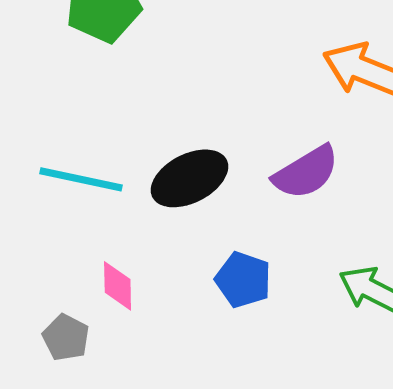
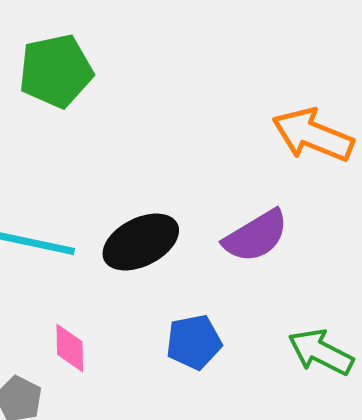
blue pentagon: (243, 280) -> (194, 342), turned -30

